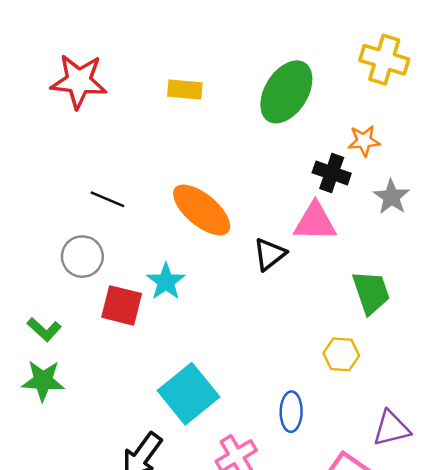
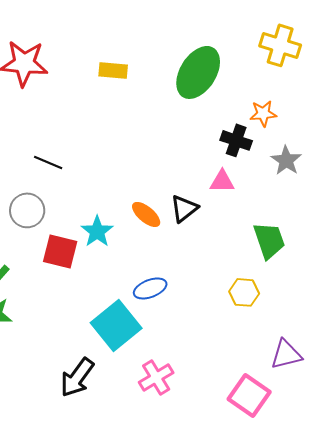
orange ellipse: (202, 210) -> (146, 214), moved, size x0.6
pink triangle: (315, 222) -> (222, 181), size x0.7
blue ellipse: (291, 412) -> (150, 288), moved, turned 68

